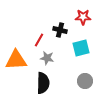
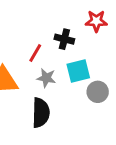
cyan square: (81, 48) -> (78, 71), moved
gray circle: (85, 81) -> (98, 92), moved

